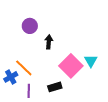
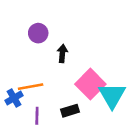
cyan triangle: (91, 61) -> (112, 95), moved, size x1.6
orange line: (24, 68) -> (31, 87), turned -54

